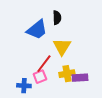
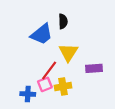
yellow cross: (67, 74) -> (63, 87), moved
purple rectangle: (80, 78) -> (94, 68), moved

